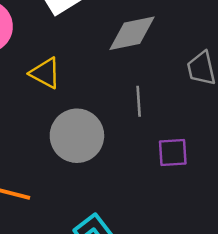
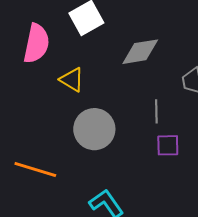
gray line: (139, 101) -> (156, 111), moved

